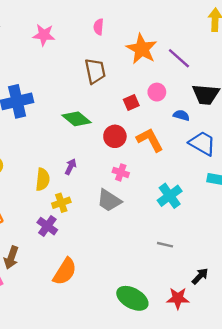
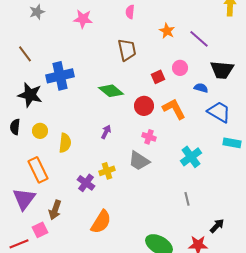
orange star: (142, 49) -> (167, 31), size x0.6
yellow semicircle: (43, 179) -> (65, 143), moved
yellow cross: (61, 203) -> (107, 171), moved
gray line: (165, 245) -> (187, 199), turned 64

